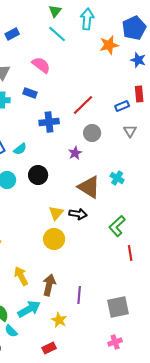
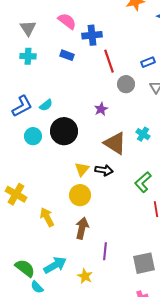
blue rectangle: (30, 93) -> (67, 55), moved
red line: (83, 105) -> (109, 61), turned -65
blue cross: (49, 122) -> (92, 35), moved
gray circle: (92, 133) -> (126, 84), moved
black circle: (38, 175) -> (64, 131), size x1.4
yellow arrow: (21, 276) -> (47, 217), moved
brown arrow: (49, 285) -> (82, 228), moved

